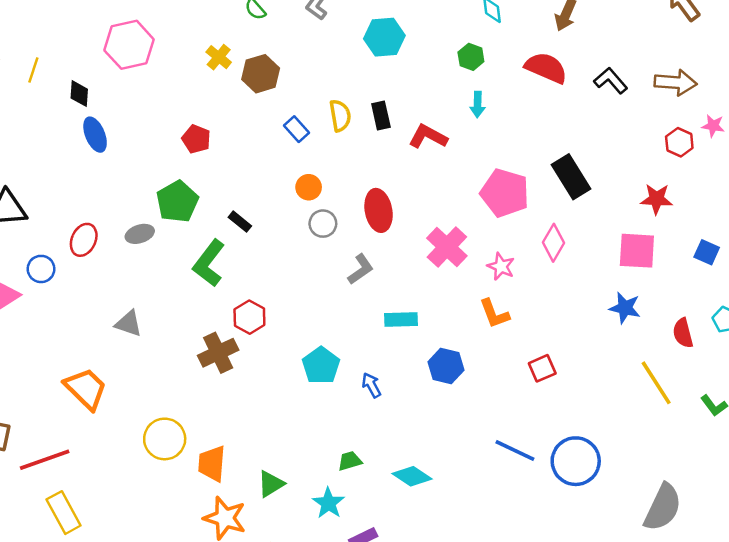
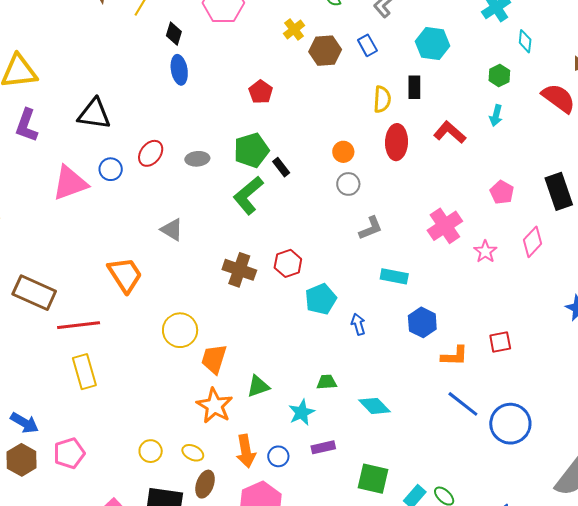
black rectangle: (381, 115) -> (414, 87), moved
blue rectangle: (297, 129) -> (367, 45), moved
pink pentagon: (505, 193) -> (502, 192), size x0.6
green pentagon: (177, 201) -> (251, 150), moved
red ellipse: (379, 210) -> (397, 142), moved
orange L-shape: (494, 314) -> (454, 356), moved, turned -80
red hexagon: (249, 317) -> (288, 263), moved
brown cross: (218, 353) -> (239, 270), turned 32

